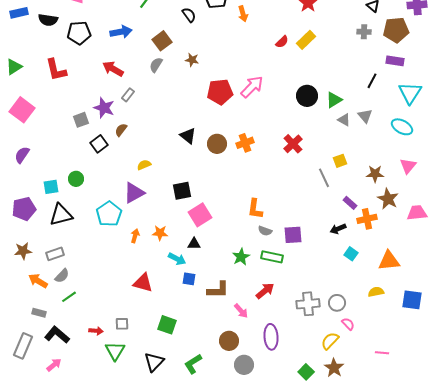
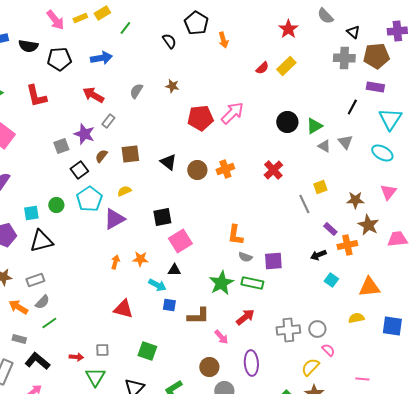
gray cross: (364, 32) -> (344, 58), size x1.5
brown square: (162, 41) -> (130, 154), moved, turned 30
cyan pentagon: (109, 214) -> (89, 199), moved
green star: (241, 257) -> (221, 283), size x1.4

